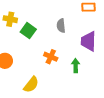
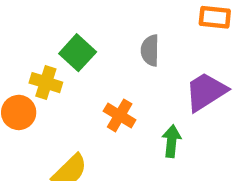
yellow cross: (10, 19) -> (46, 83), moved
purple trapezoid: (89, 41) -> (206, 92), turned 50

